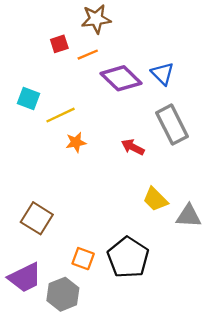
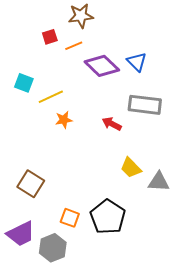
gray rectangle: (172, 125) -> (145, 105), turned -56

